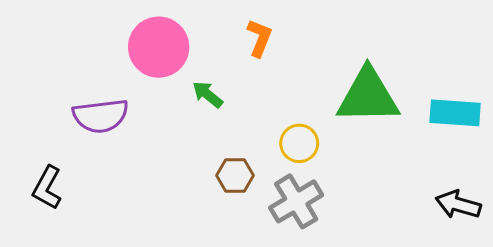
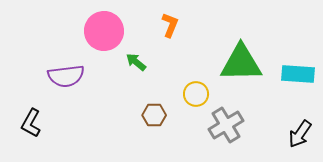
gray cross: (296, 201) -> (226, 125), moved
black arrow: (458, 204) -> (300, 134), turned -72

